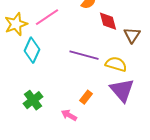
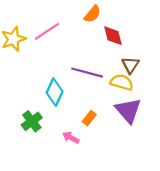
brown triangle: (132, 35) -> (130, 65), moved
cyan diamond: (32, 50) -> (55, 92), moved

